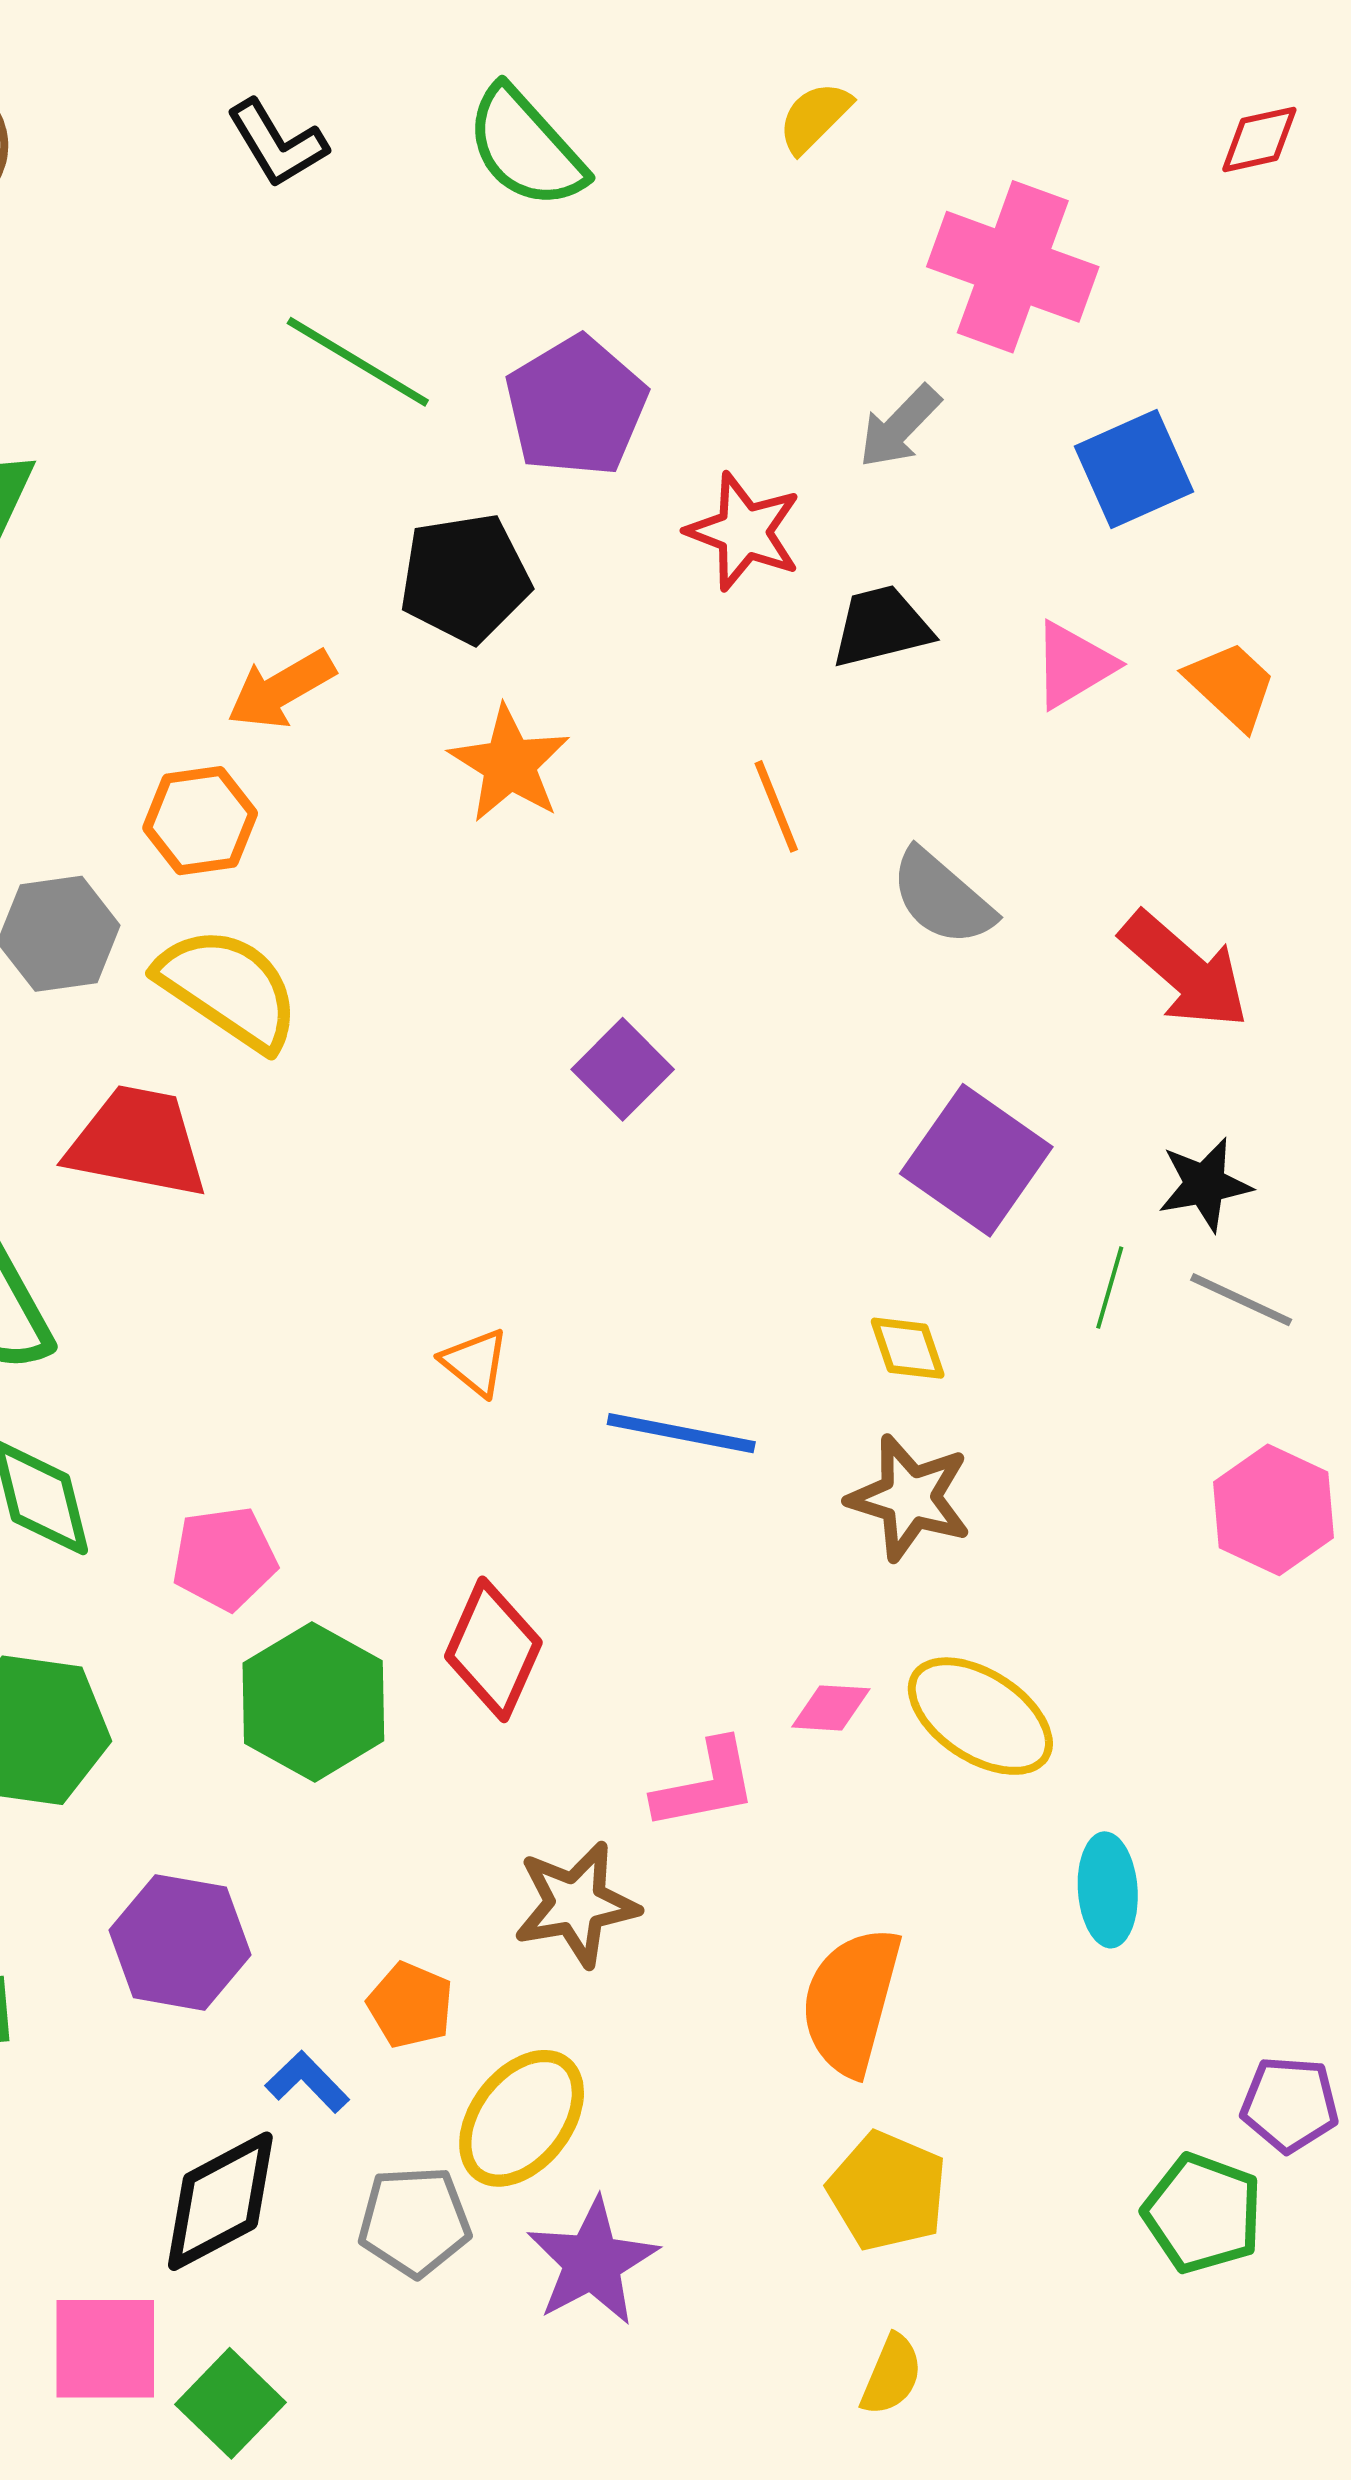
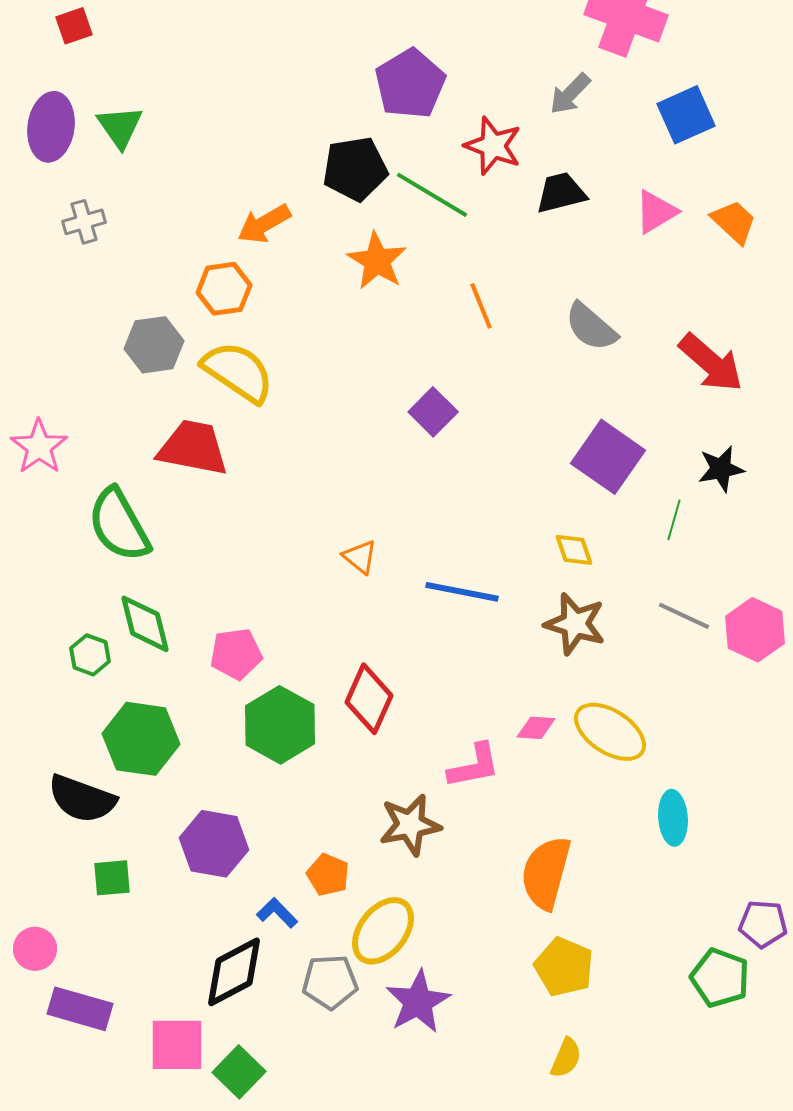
green line: (358, 362) -> (432, 195), moved
orange line: (776, 806) -> (481, 306), moved
gray line: (1241, 1300) -> (684, 616), moved

